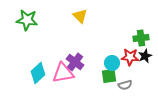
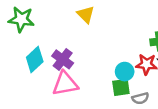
purple cross: (75, 62) -> (63, 59), moved
cyan diamond: (38, 73) -> (35, 59), moved

